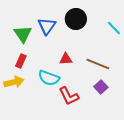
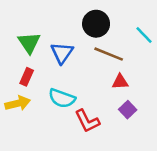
blue triangle: (47, 26) -> (62, 53), moved
red triangle: (66, 59) -> (120, 82), moved
brown line: (98, 64) -> (109, 54), moved

